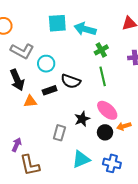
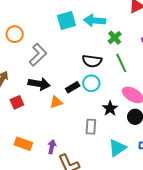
gray L-shape: (22, 51) -> (38, 55), turned -60
cyan circle: (46, 64) -> (91, 83), moved
black arrow: (17, 80) -> (39, 84), turned -45
black semicircle: (71, 81) -> (92, 61), moved

